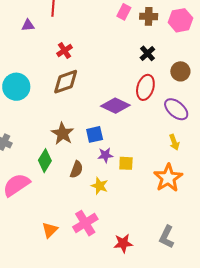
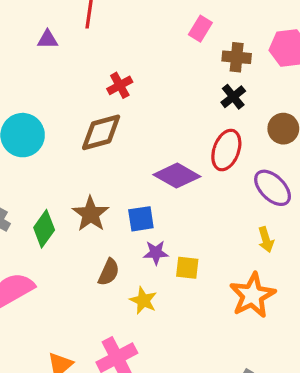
brown cross: (149, 16) -> (237, 57), moved
red cross: (64, 51) -> (120, 85), moved
green diamond: (45, 161) -> (44, 229), moved

